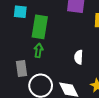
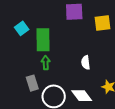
cyan square: (20, 12) -> (22, 28), turned -32

